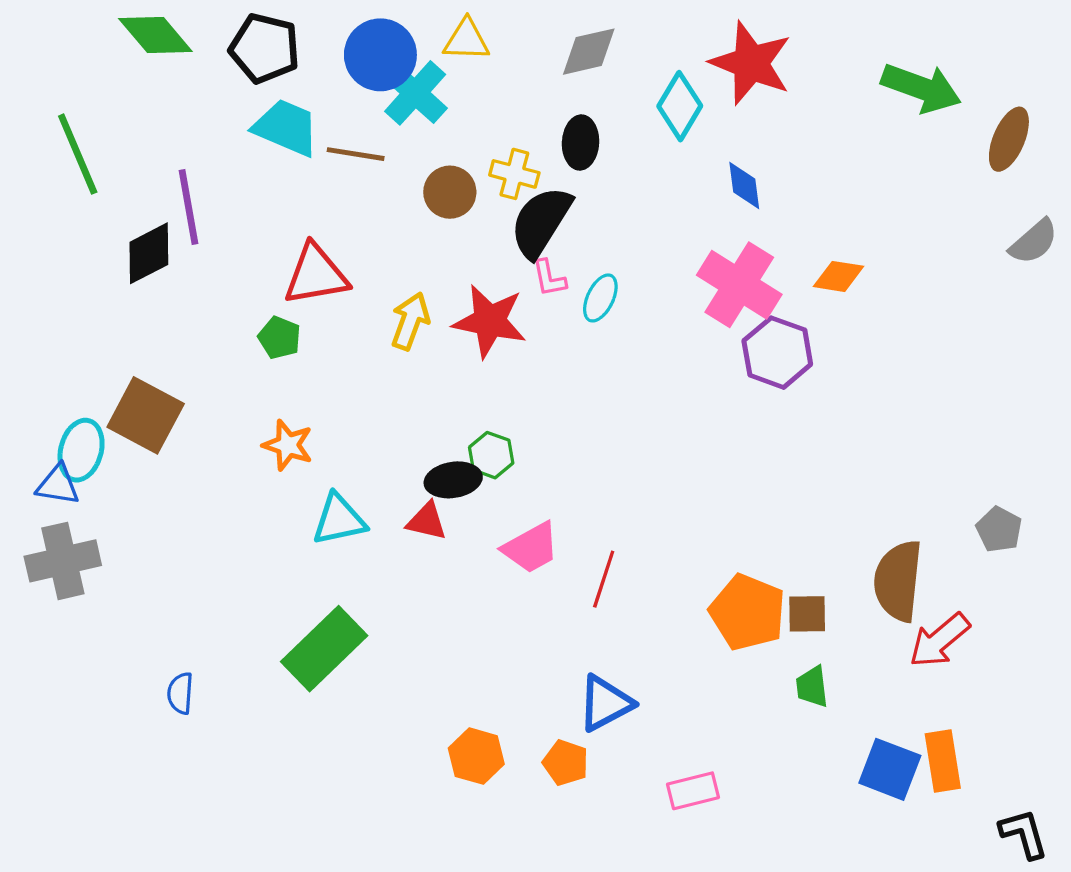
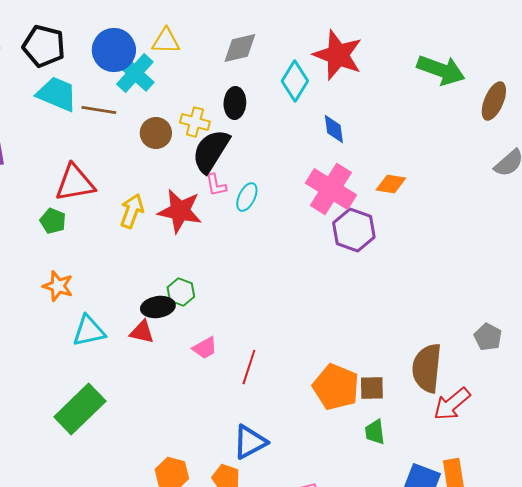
pink trapezoid: (531, 548) -> (205, 348), size x0.7

